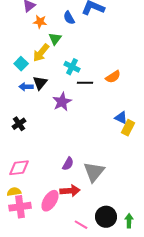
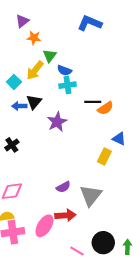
blue semicircle: (69, 18) -> (64, 70), moved, turned -40
cyan cross: (72, 67) -> (68, 85), turned -35
orange semicircle: (113, 77) -> (105, 108), moved
black line: (85, 83) -> (93, 102), moved
yellow rectangle: (128, 128) -> (104, 157), moved
purple semicircle: (68, 164) -> (63, 187), turned 32

